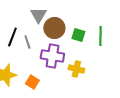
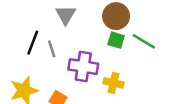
brown circle: (54, 28) -> (116, 16), moved
green line: (100, 36) -> (144, 41), turned -60

